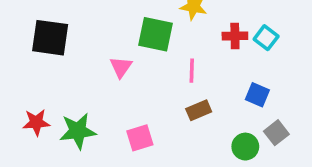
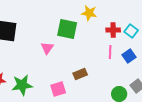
pink line: (192, 71) -> (110, 52), moved
blue square: (257, 95) -> (129, 56), moved, turned 32
brown rectangle: (199, 110) -> (80, 74), moved

